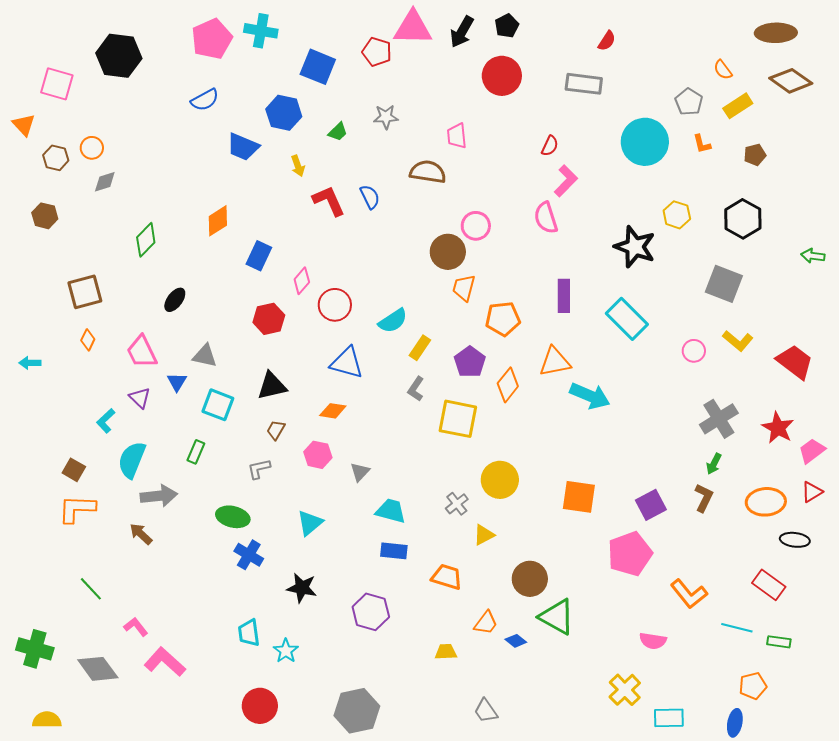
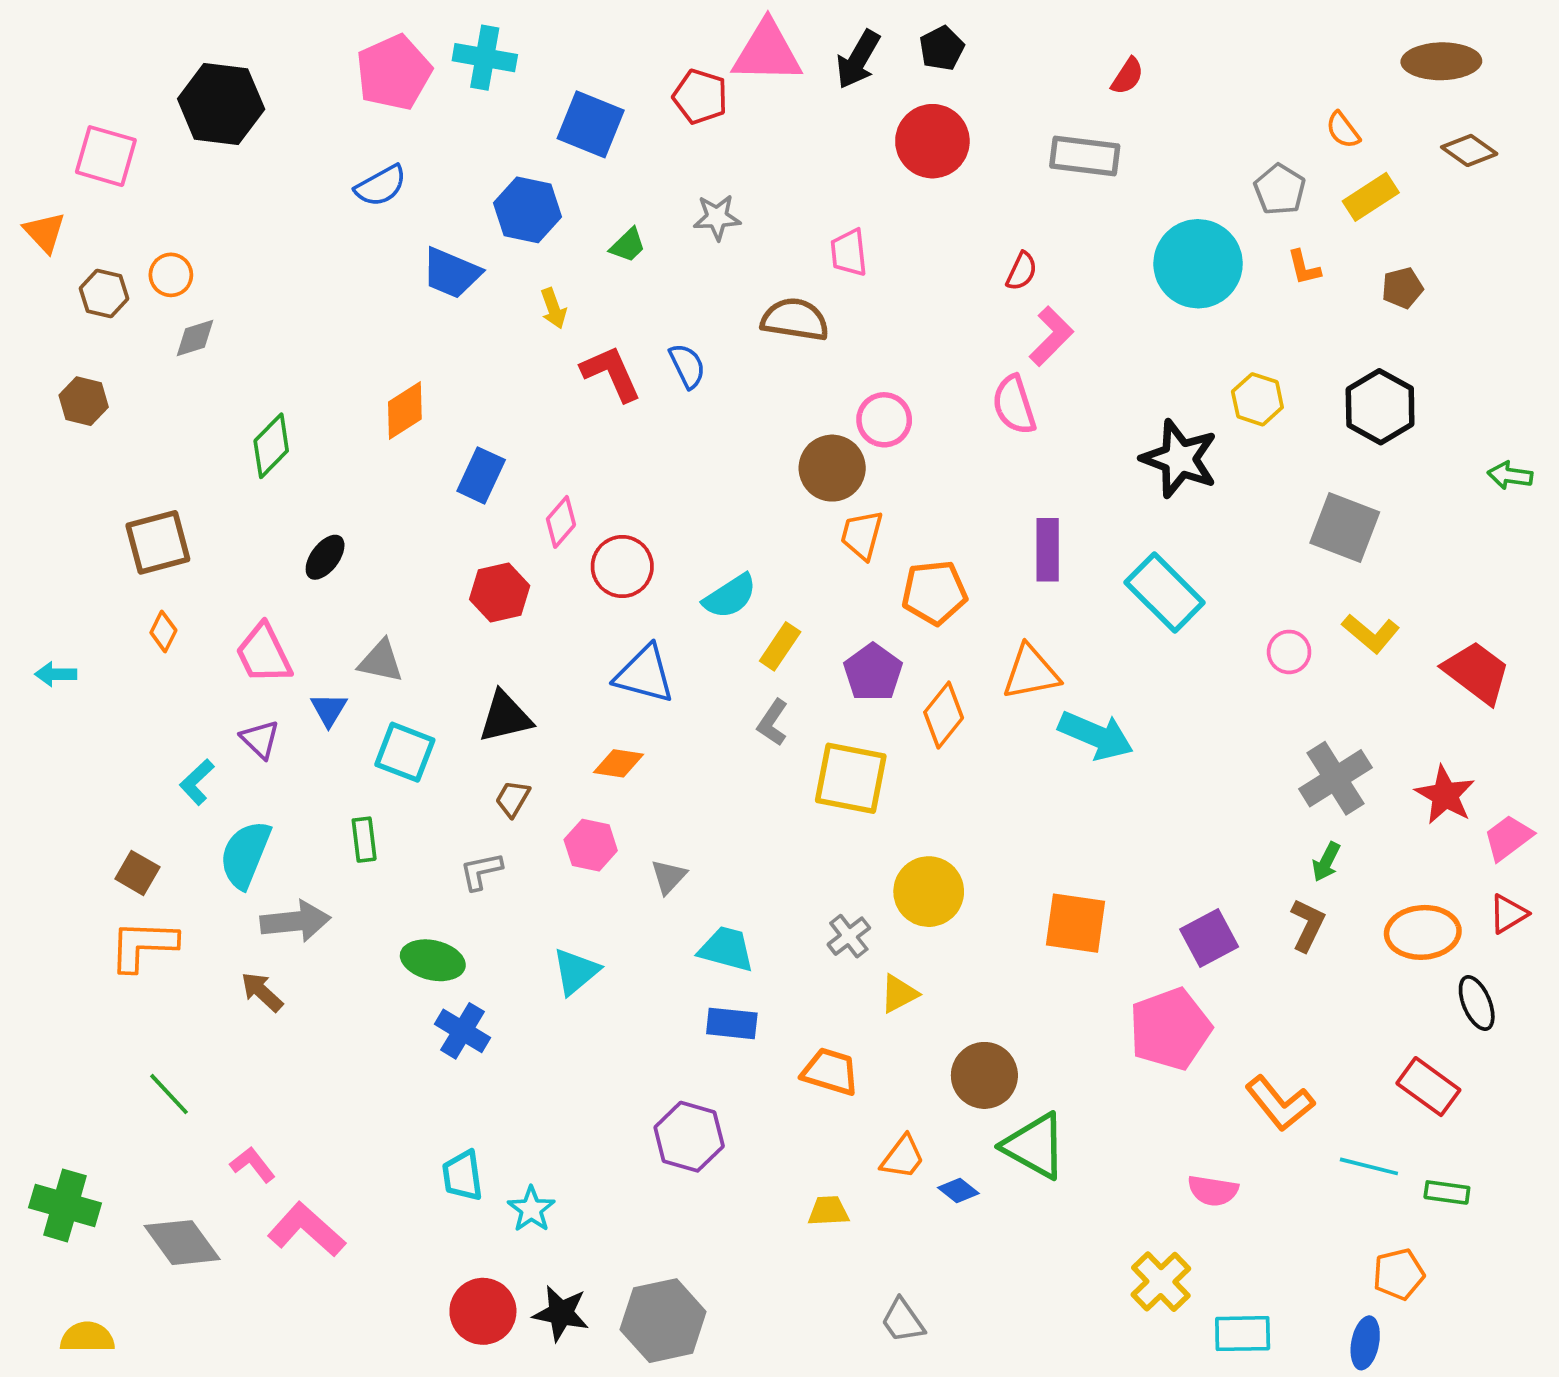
brown diamond: (791, 81) -> (1469, 150), size x0.7
green rectangle: (196, 452) -> (364, 840), turned -30
black ellipse: (795, 540) -> (1477, 1003), turned 60
black star: (302, 588) -> (561, 1313), moved

